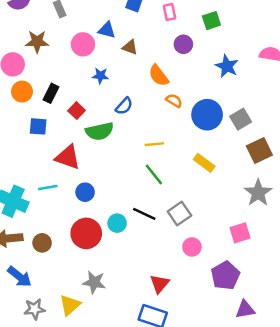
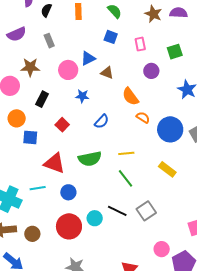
blue triangle: (107, 30) -> (88, 58), turned -42
orange circle: (22, 92) -> (17, 118), moved
black rectangle: (51, 93) -> (42, 99), moved
green semicircle: (100, 131) -> (90, 159), moved
pink circle: (192, 247) -> (162, 249), moved

